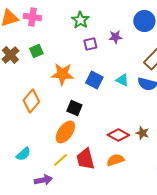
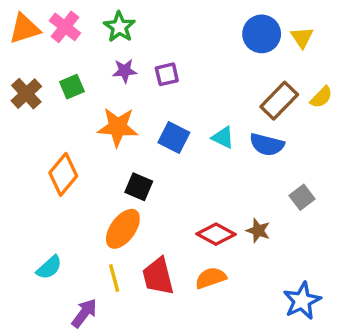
pink cross: (32, 17) -> (65, 27), turned 30
green star: (80, 20) -> (119, 27), moved
purple star: (115, 37) -> (125, 71), moved
yellow line: (60, 160) -> (114, 278), turned -63
purple arrow: (43, 180) -> (84, 313), turned -42

